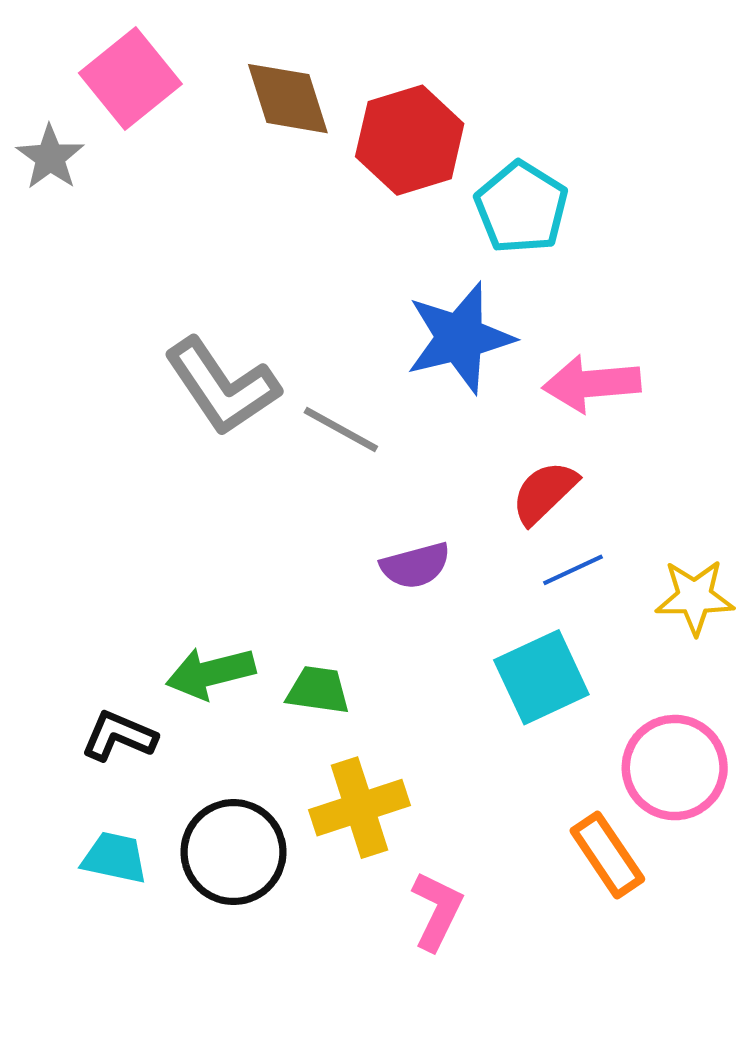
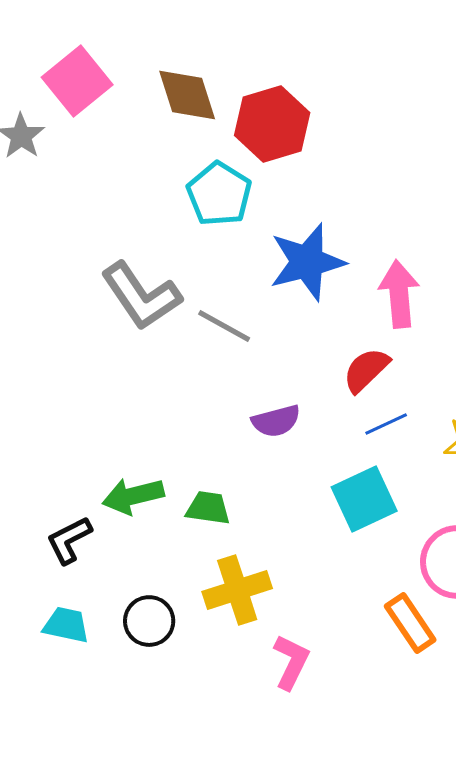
cyan pentagon: (521, 207) -> (219, 194), moved
pink arrow: (592, 384) -> (399, 294), turned 90
black L-shape: (119, 736) -> (69, 540), turned -50
black circle: (233, 852) -> (149, 621), size x0.7

